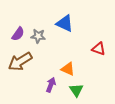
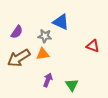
gray star: (38, 36) -> (45, 36), moved
orange triangle: (68, 69) -> (43, 54), moved, turned -32

